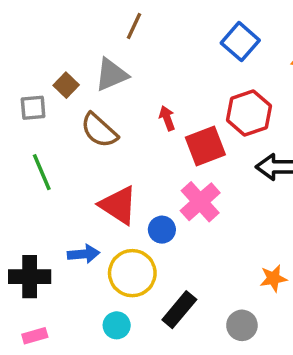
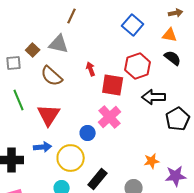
gray triangle: (111, 75) -> (59, 44), turned 35
red square: (205, 146) -> (113, 85), turned 30
red triangle: (118, 205) -> (49, 115), moved, turned 30

